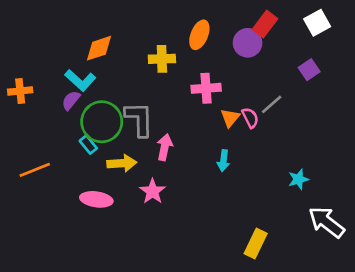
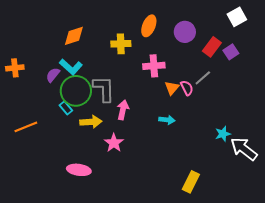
red rectangle: (265, 24) -> (212, 47), moved
cyan L-shape: (80, 80) -> (71, 67), moved
cyan arrow: (223, 161) -> (167, 120), turned -91
pink ellipse: (96, 199) -> (79, 170), moved
white arrow: (326, 222) -> (244, 149), moved

